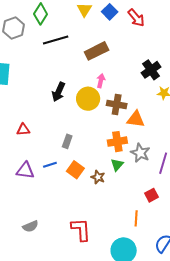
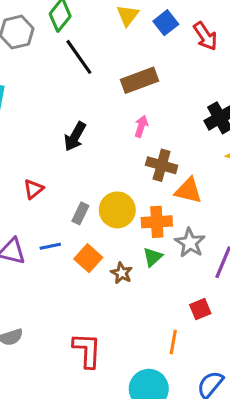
black line: (56, 40) -> (79, 57), turned 65
yellow circle: (88, 99) -> (117, 210), moved
red triangle: (23, 130) -> (34, 189), moved, turned -40

